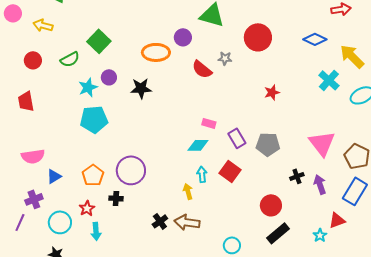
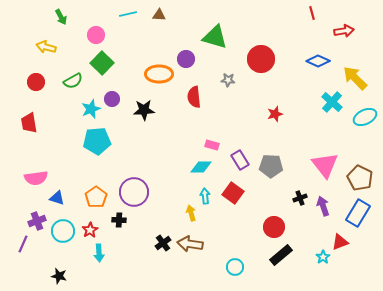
pink circle: (13, 13) -> (96, 35), moved
red semicircle: (202, 69) -> (194, 97), moved, turned 45
blue triangle: (54, 176) -> (57, 198), turned 49
cyan circle: (60, 222) -> (63, 231), moved

